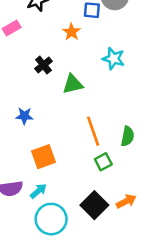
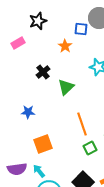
green triangle: (73, 84) -> (66, 87), turned -30
cyan arrow: (38, 191) -> (39, 171), turned -88

